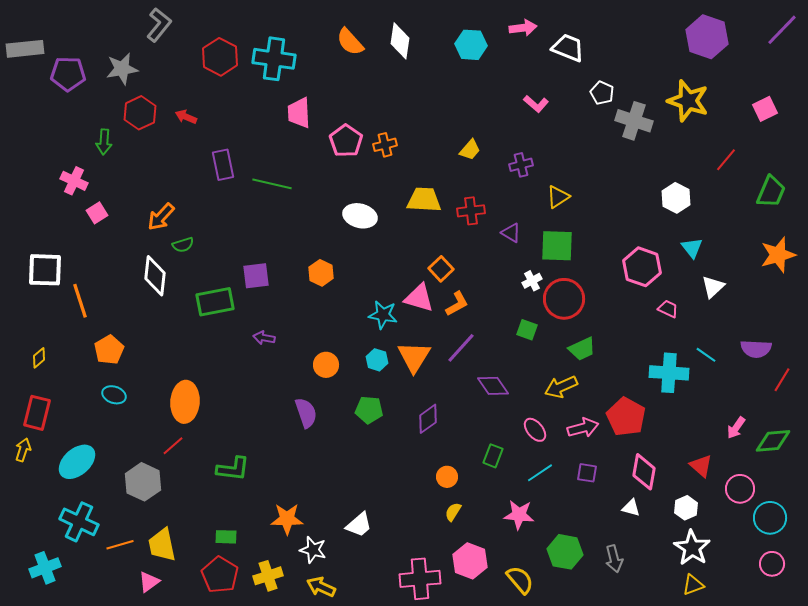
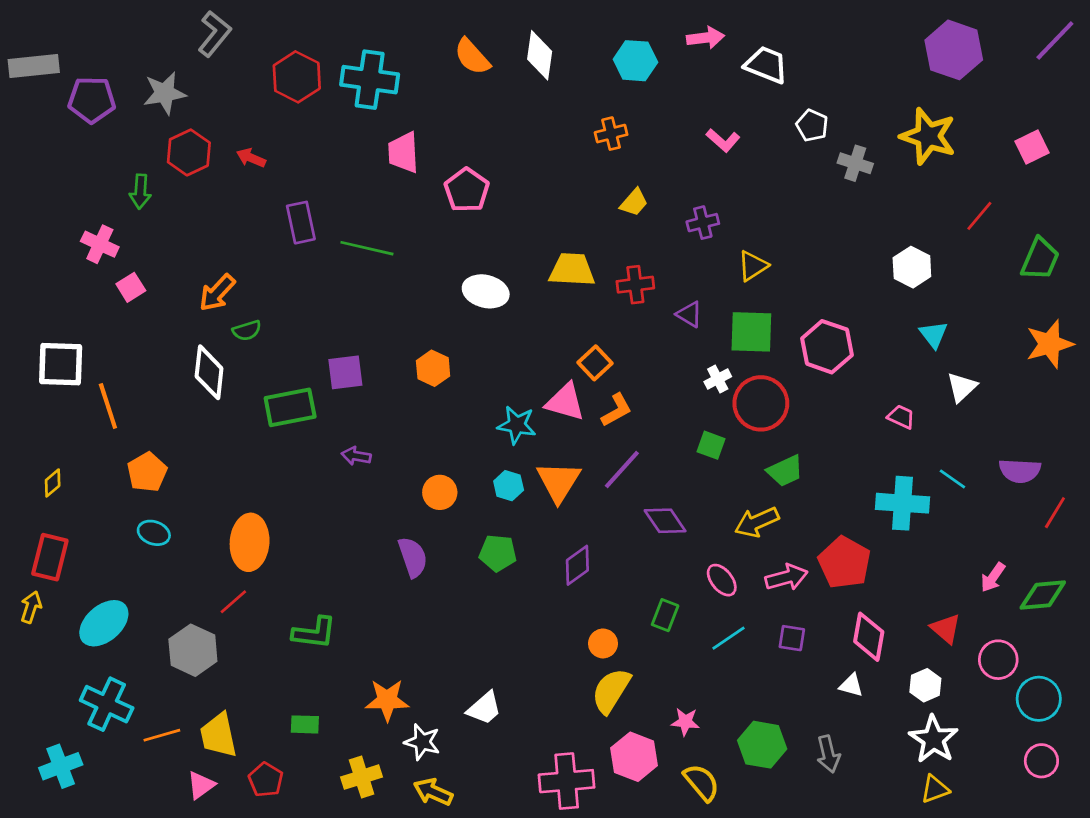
gray cross: (634, 121) -> (855, 163), size x0.7
orange cross: (385, 145) -> (611, 134), moved
pink hexagon: (642, 267) -> (827, 347), moved
yellow semicircle: (453, 512) -> (611, 691), size x1.8
pink star: (519, 515) -> (685, 722), moved, size x0.7
red pentagon: (220, 575) -> (266, 780), moved, size x0.7

